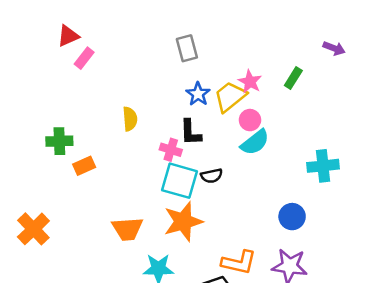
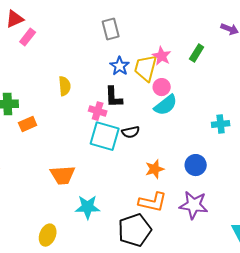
yellow trapezoid: (230, 97) -> (146, 68), turned -36
cyan cross: (323, 166) -> (221, 124), size x0.7
orange star: (183, 222) -> (155, 169), moved, size x0.6

